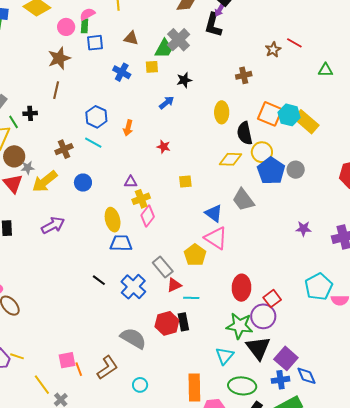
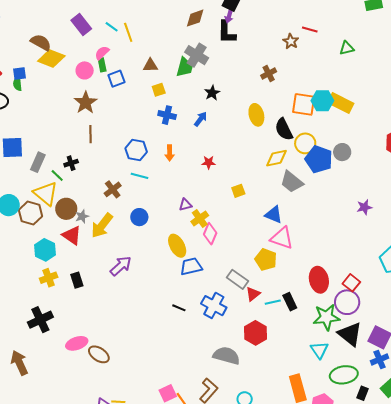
yellow square: (152, 67) -> (159, 90), moved
blue cross: (122, 72) -> (167, 115), moved
gray trapezoid: (243, 200) -> (292, 182), moved
black rectangle: (183, 322) -> (290, 302), moved

